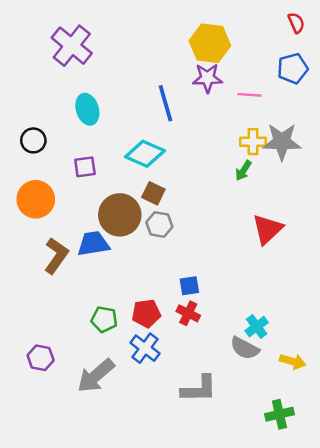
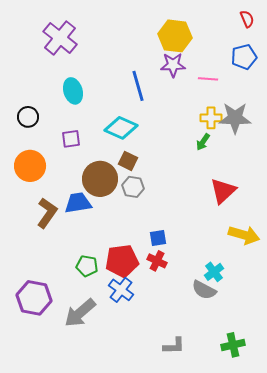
red pentagon: (146, 313) -> (122, 261), size x1.4
purple hexagon: (41, 358) -> (34, 298), size x1.6
yellow arrow: (293, 361) -> (244, 235), moved, size x1.4
gray L-shape: (199, 389) -> (174, 346), moved, size x0.7

